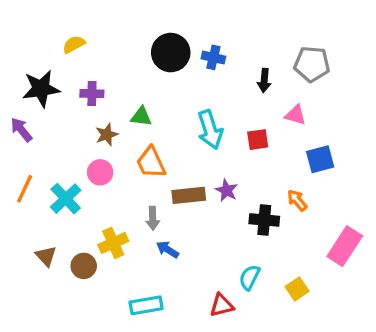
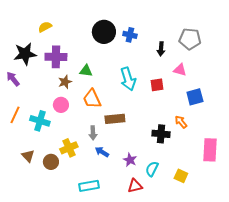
purple cross: (92, 94) -> (56, 57), size x1.5
purple star: (227, 190) -> (130, 160), moved
cyan cross: (66, 199) -> (40, 121), turned -30
pink rectangle: (345, 246) -> (210, 150), turned -30
yellow square: (297, 289) -> (181, 176), turned -32

